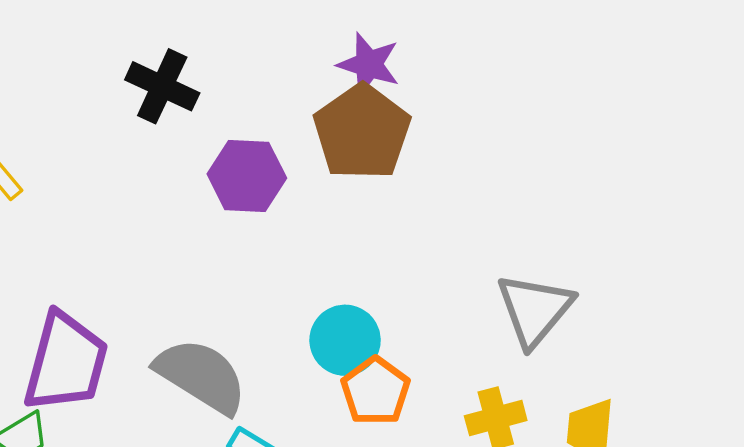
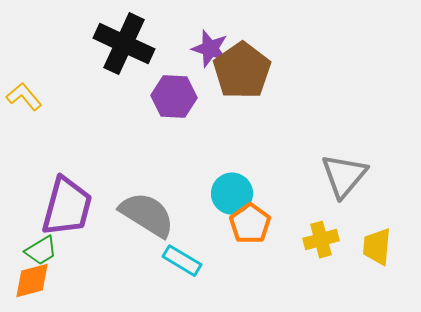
purple star: (369, 64) -> (210, 49), moved
black cross: (162, 86) -> (124, 44), size x1.4

